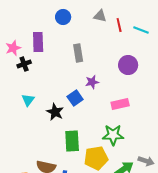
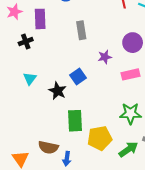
pink star: (13, 48) -> (14, 12), moved
purple star: (92, 82) -> (105, 57), moved
pink rectangle: (120, 104) -> (130, 74), moved
green star: (113, 135) -> (130, 113), moved

